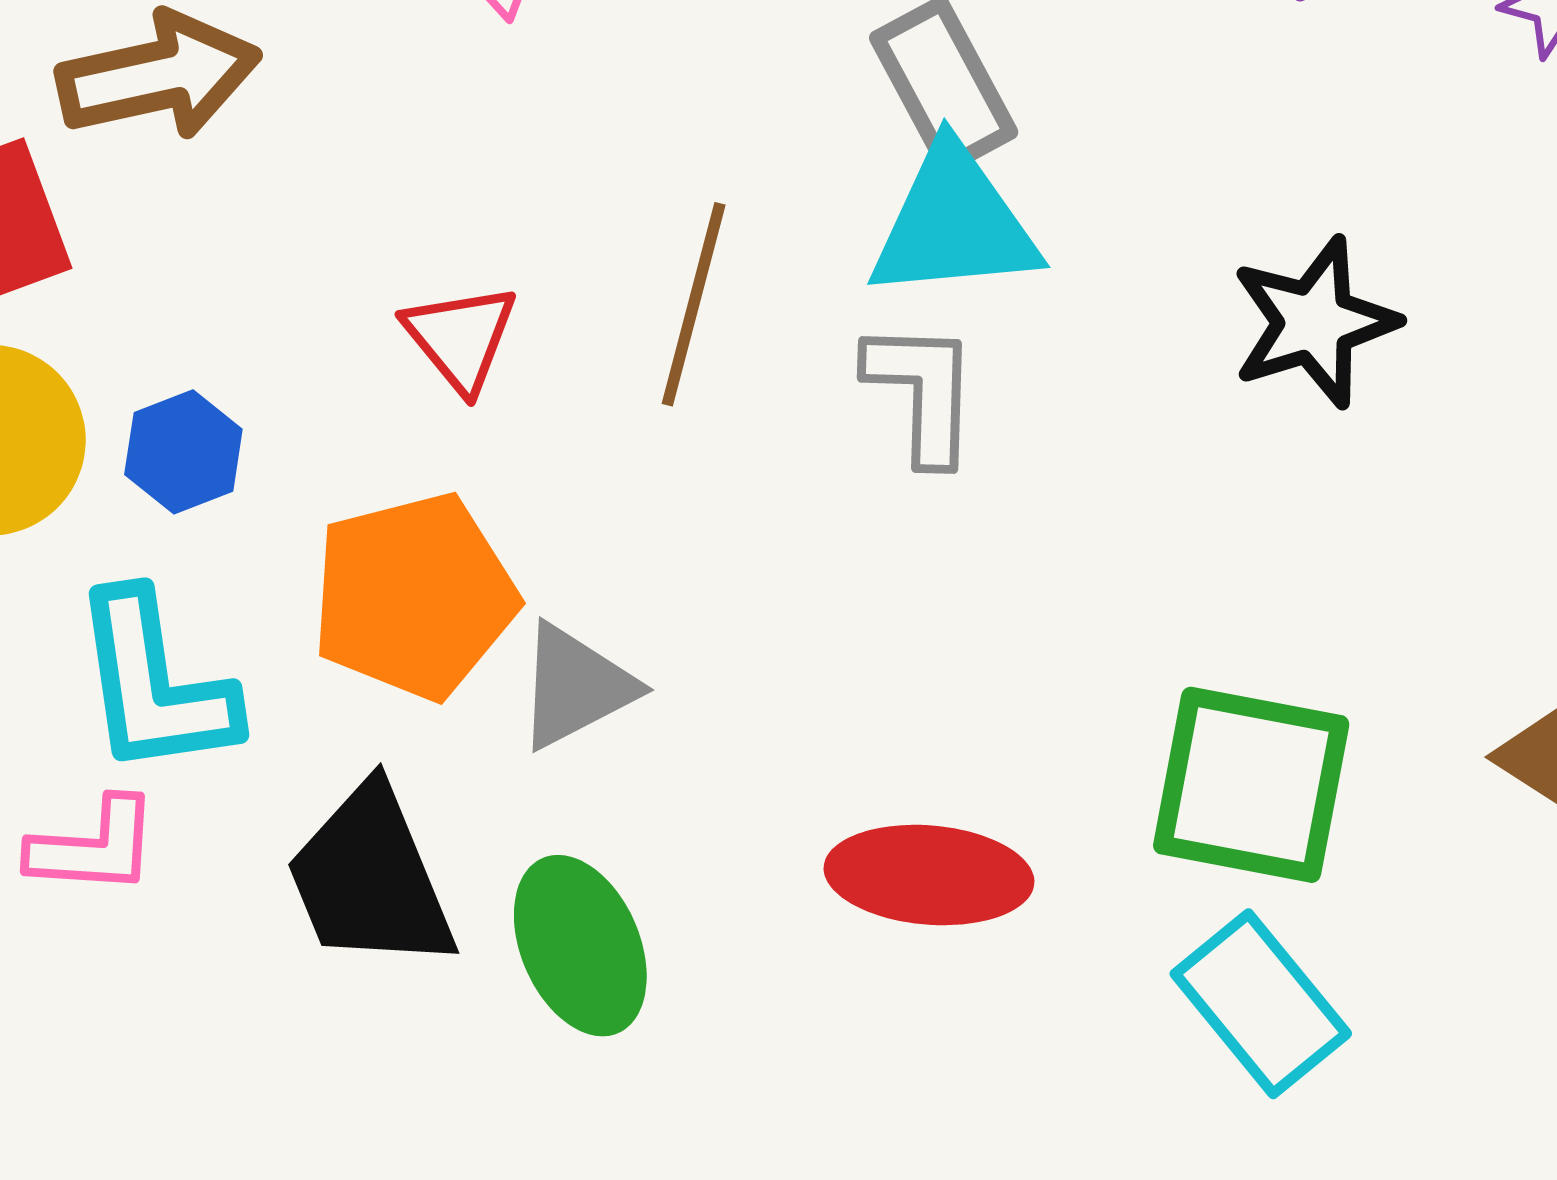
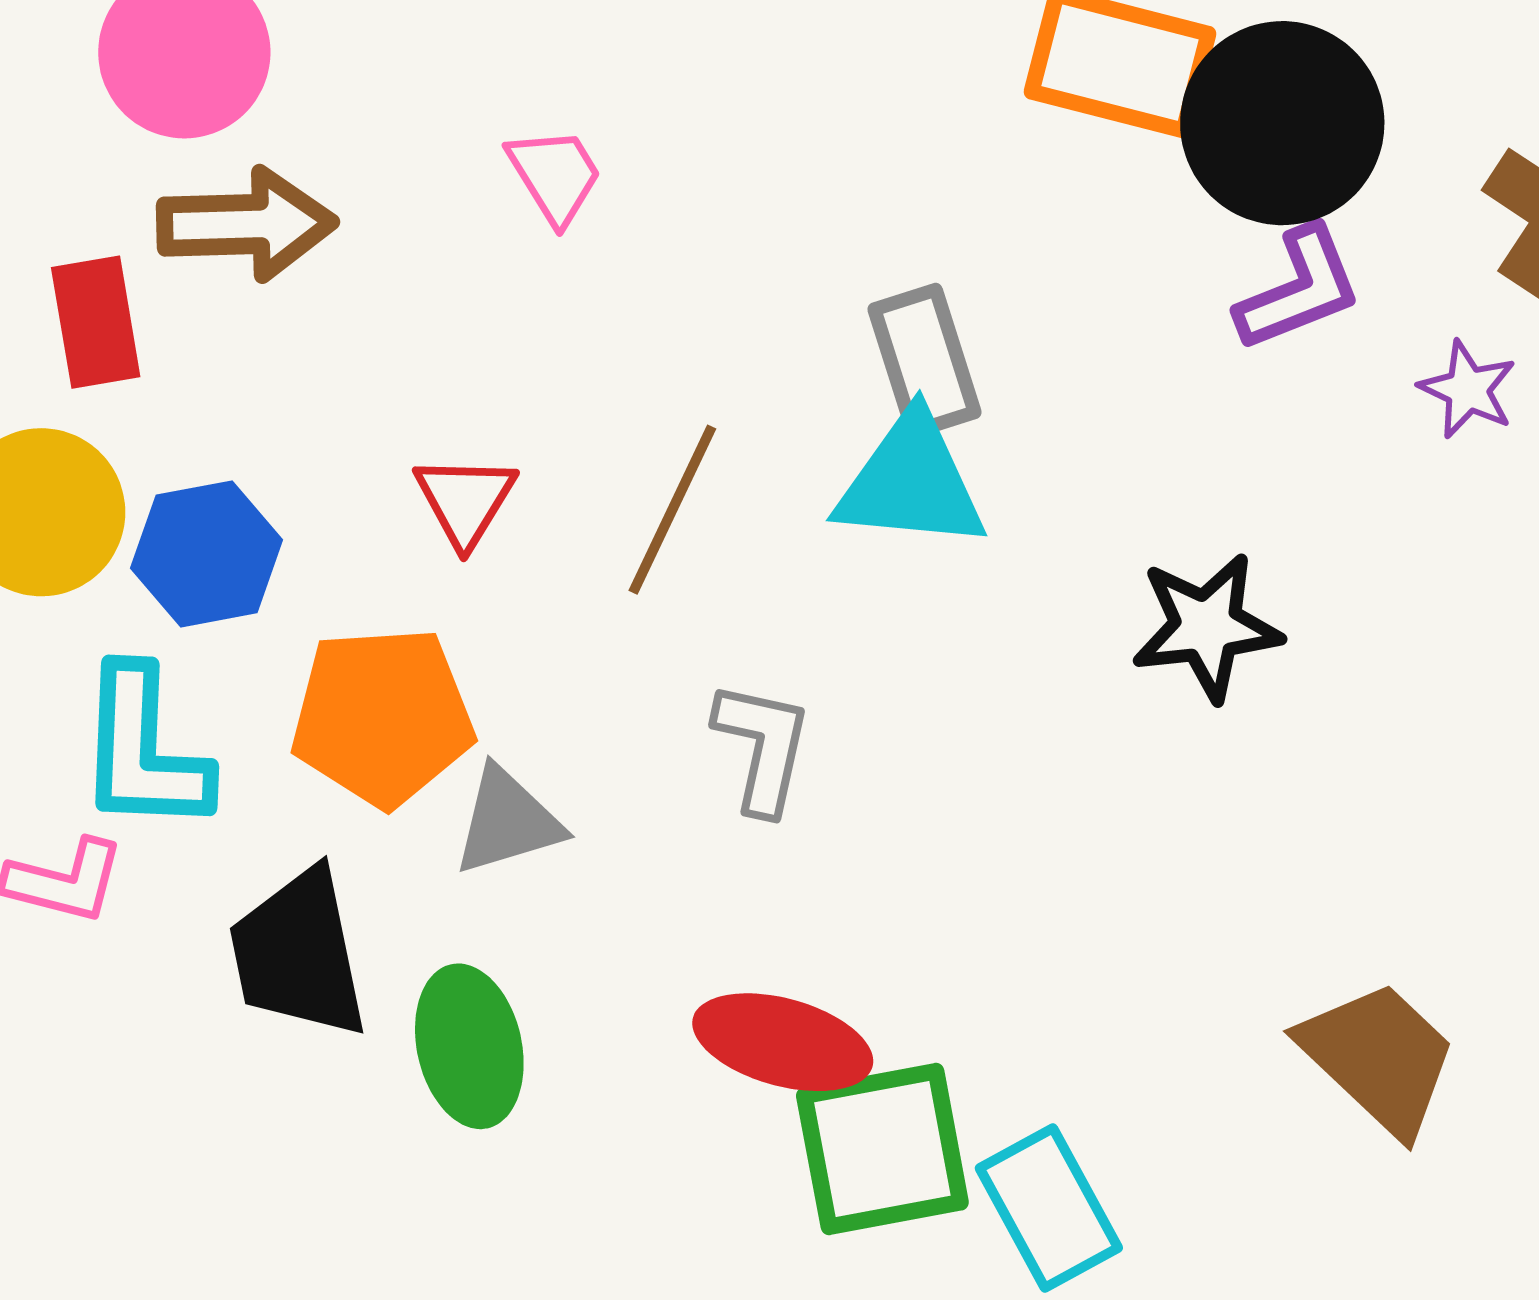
gray L-shape: (922, 392) -> (762, 747), moved
blue hexagon: (183, 452) -> (207, 554), size x1.4
green square: (1251, 785) -> (882, 1149), moved, turned -32

